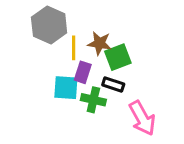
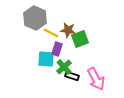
yellow line: (74, 48) -> (51, 33), turned -63
black rectangle: (113, 85) -> (72, 76), moved
green cross: (93, 100) -> (64, 67), turned 35

